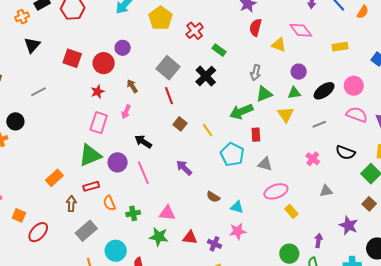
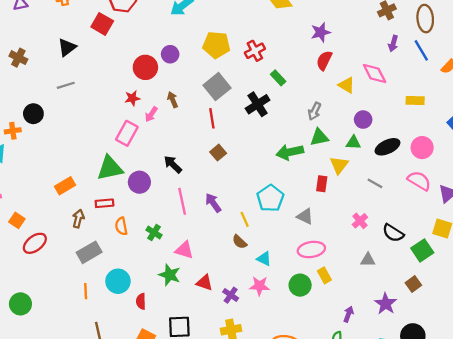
yellow pentagon: (161, 18) -> (216, 45), moved, turned 30
black triangle: (32, 45) -> (67, 47), moved
red square: (72, 58) -> (102, 24), moved
pink arrow: (126, 112) -> (151, 114), moved
gray line: (319, 124) -> (375, 183), turned 40
yellow line: (207, 130) -> (245, 219), moved
red rectangle: (256, 135) -> (322, 184), moved
black semicircle: (345, 152) -> (393, 233), moved
pink line: (143, 173) -> (182, 201), moved
green cross: (133, 213) -> (154, 232), moved, turned 32
green circle: (289, 254) -> (300, 285), moved

